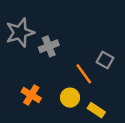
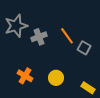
orange line: (84, 74) -> (67, 36), moved
yellow rectangle: (96, 110) -> (88, 88), moved

